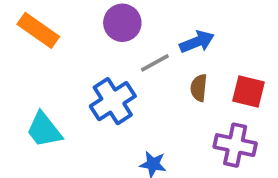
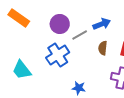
purple circle: (122, 23) -> (60, 24), moved

